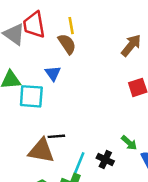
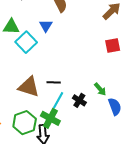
cyan square: (31, 96) -> (26, 42), turned 35
black line: (56, 136) -> (54, 82), moved

